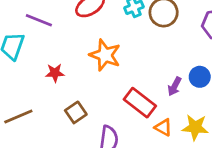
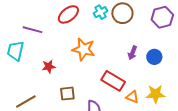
purple arrow: (175, 86) -> (133, 53), moved
brown square: (76, 112) -> (67, 94), turned 35

